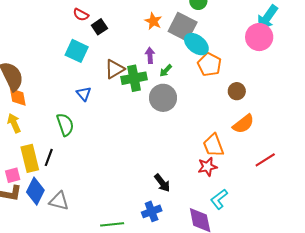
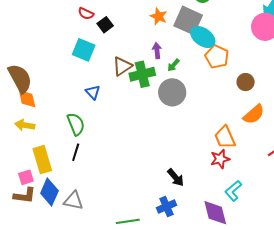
yellow arrow: (14, 123) -> (25, 125), turned -54
black line: (49, 157) -> (76, 152), moved

